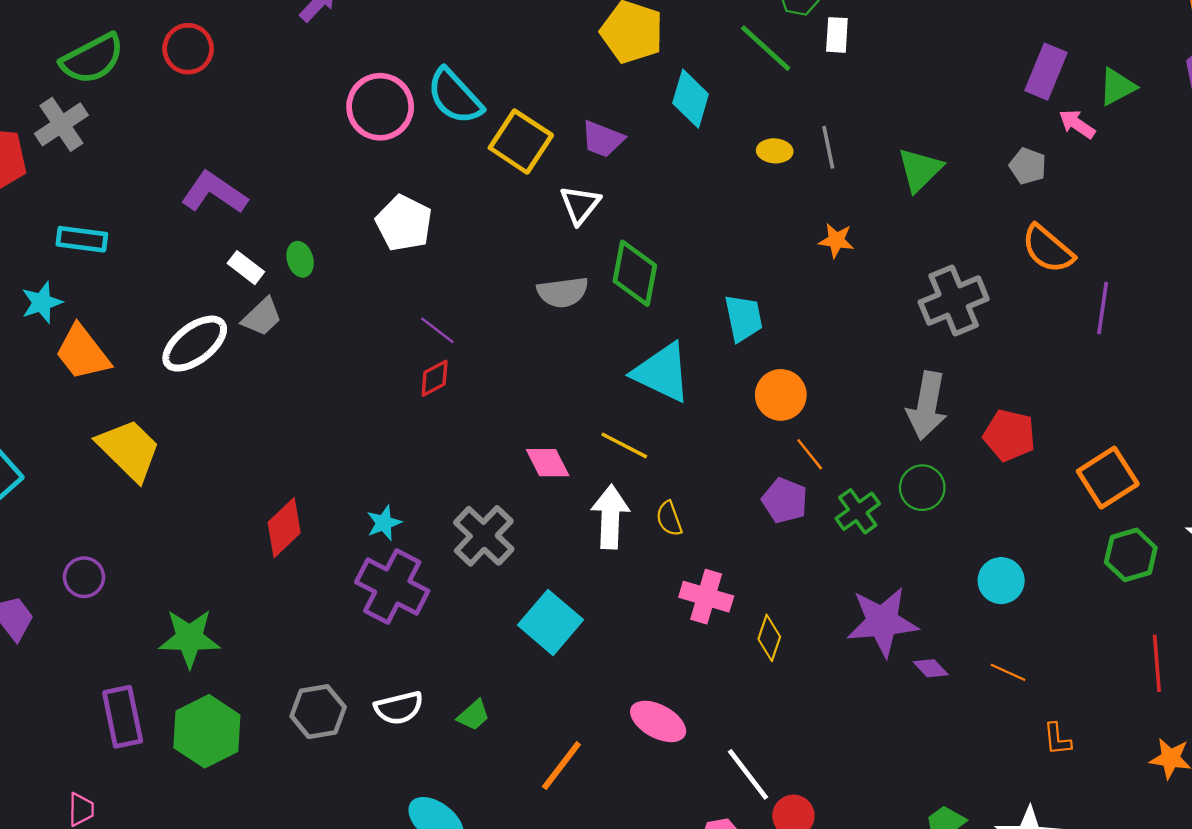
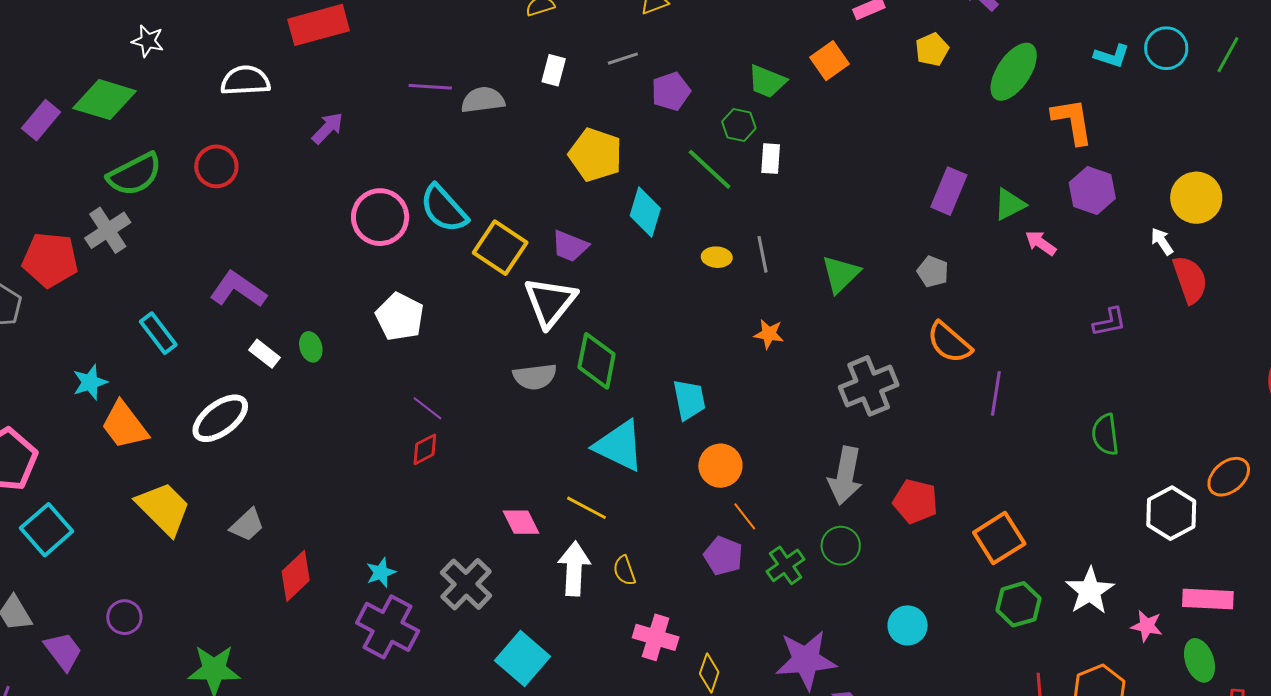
pink arrow: (1077, 124) -> (1041, 243), moved
white triangle: (580, 205) -> (550, 302), size x1.5
cyan rectangle: (82, 239) -> (158, 333), moved, turned 45
gray trapezoid: (262, 317) -> (247, 525), moved

